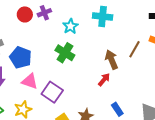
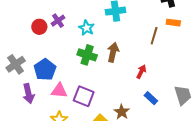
blue pentagon: (21, 57) -> (45, 70), turned 30
brown arrow: (111, 60) -> (113, 52), moved, turned 48
red arrow: (104, 80) -> (141, 72), moved

